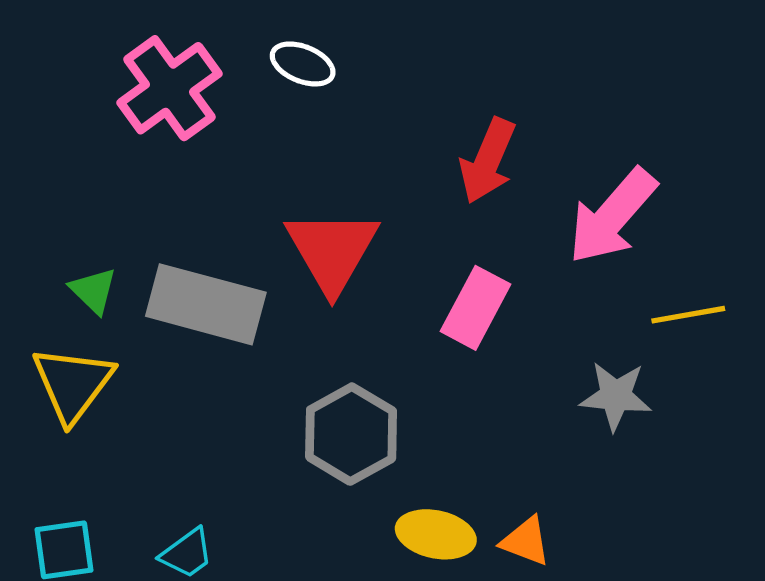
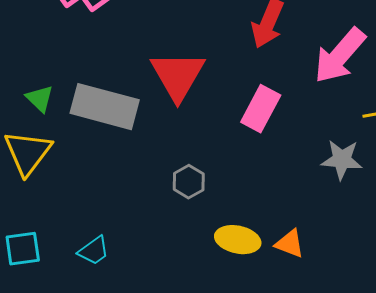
gray hexagon: (351, 434) -> (189, 182), size x0.6

